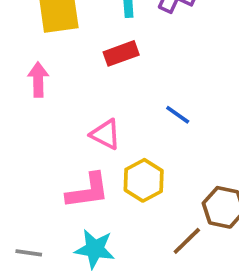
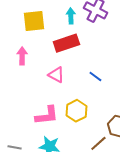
red rectangle: (121, 53) -> (66, 43), size x1.4
pink triangle: (106, 134) -> (56, 75), moved

